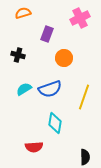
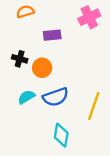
purple rectangle: (47, 34) -> (52, 35), turned 63
orange circle: (64, 58) -> (42, 68), moved

